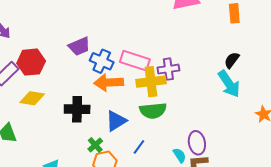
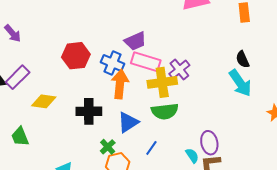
purple trapezoid: (79, 46) -> (135, 41), moved
black semicircle: (232, 60) -> (243, 59), turned -60
red hexagon: (31, 62) -> (76, 56), moved
purple cross: (168, 69) -> (179, 70), turned -30
orange arrow: (109, 82) -> (120, 84), turned 100

